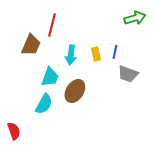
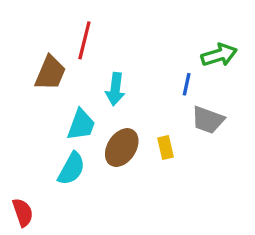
green arrow: (135, 18) -> (219, 55), moved
yellow rectangle: (96, 54) -> (166, 148), moved

